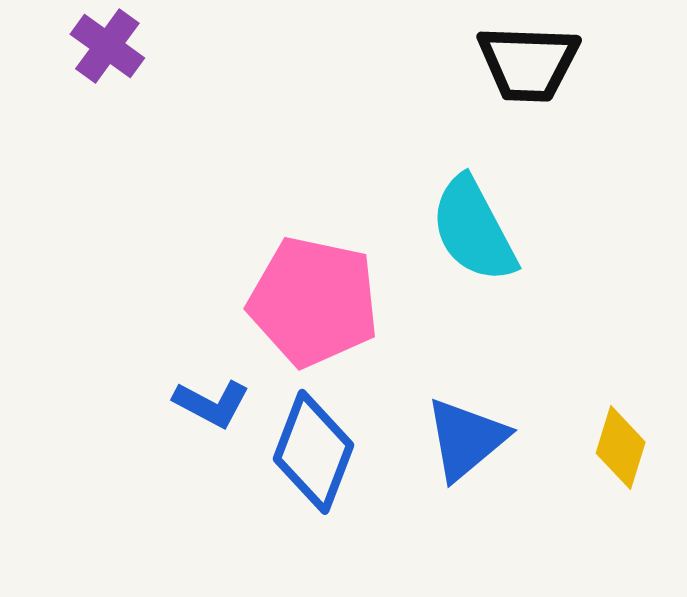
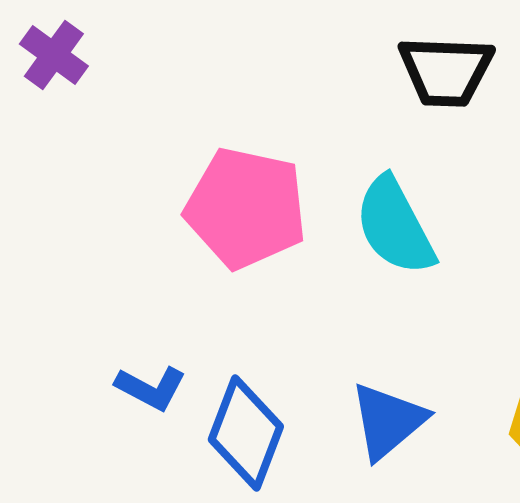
pink pentagon: (314, 302) -> (246, 208), moved

